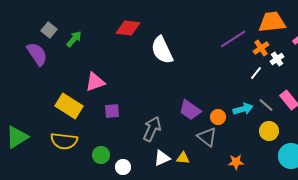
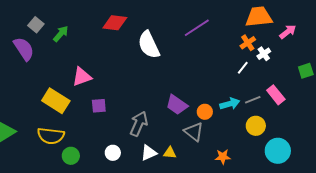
purple line: (233, 39) -> (197, 28), moved
gray line: (266, 105) -> (253, 100), turned -63
green circle: (101, 155) -> (71, 156), moved
white circle: (123, 167) -> (113, 153), moved

